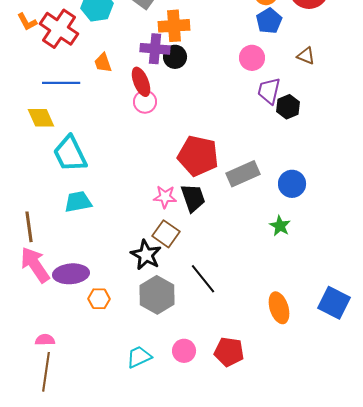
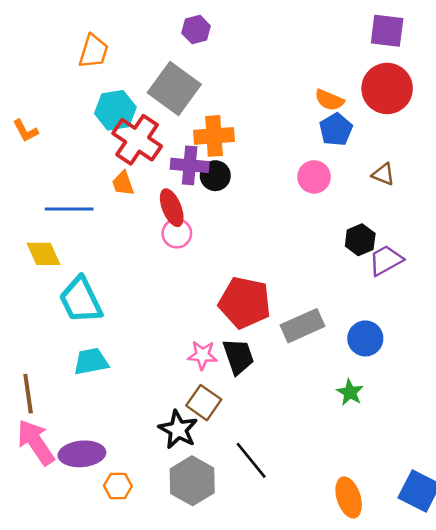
red cross: (59, 29) -> (137, 140), moved
purple trapezoid: (269, 91) -> (386, 260), moved, turned 48

